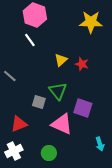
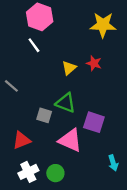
red star: (82, 64) -> (94, 63), moved
green triangle: (58, 91) -> (66, 103), turned -30
white cross: (14, 151) -> (28, 172), moved

